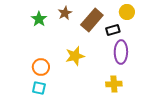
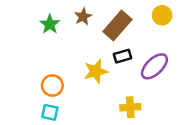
black rectangle: (113, 30) -> (123, 56), moved
purple ellipse: (121, 52) -> (154, 66), turned 45
yellow cross: (114, 84) -> (130, 107), moved

